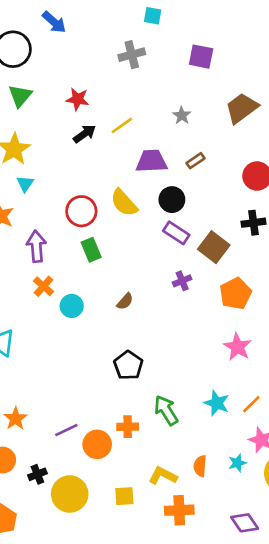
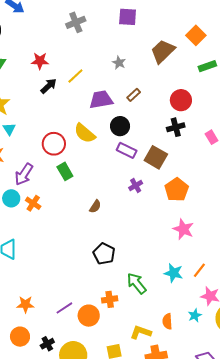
black cross: (254, 223) -> (176, 127), moved
purple arrow: (36, 246) -> (24, 174), turned -135
cyan circle: (72, 306) -> (11, 198), moved
orange star: (16, 419) -> (25, 304), turned -30

